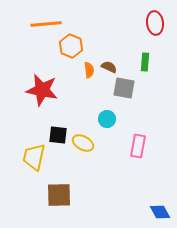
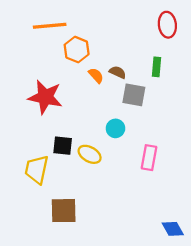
orange semicircle: (89, 70) -> (96, 75), turned -35

